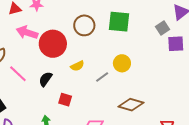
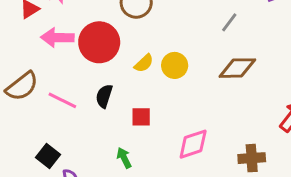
yellow circle: (122, 63) -> (175, 65), moved
gray line: (102, 77) -> (229, 22), moved
brown diamond: (131, 105) -> (237, 68), moved

